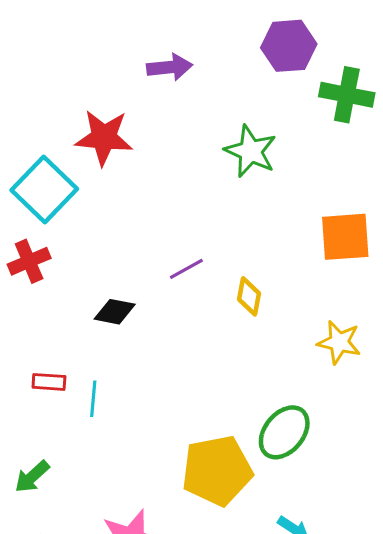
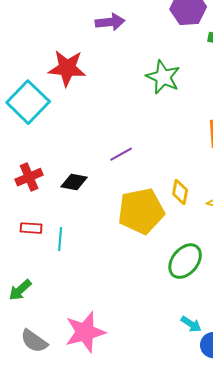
red cross: (29, 261) -> (29, 177), moved
yellow diamond: (249, 296) -> (180, 192), moved
yellow pentagon: (217, 471) -> (141, 211), moved

